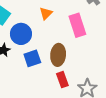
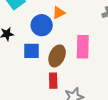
pink rectangle: (77, 25) -> (83, 47), moved
blue circle: (21, 34) -> (42, 25), moved

